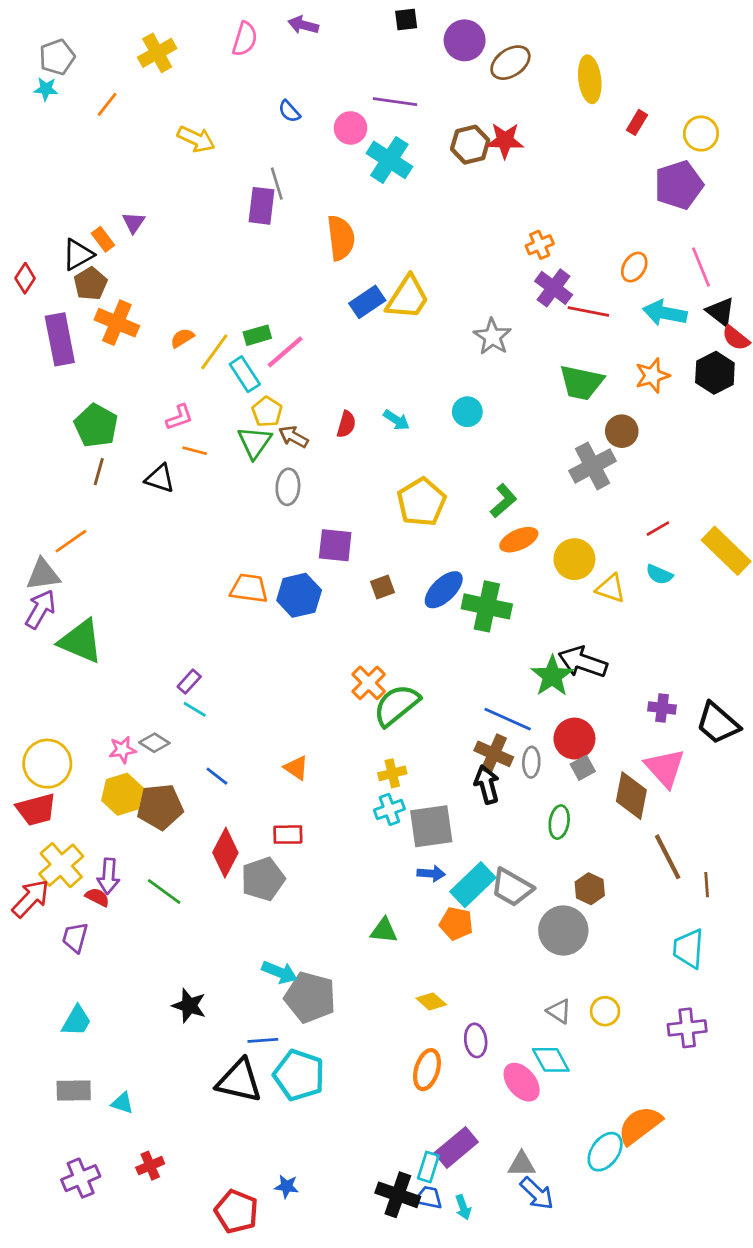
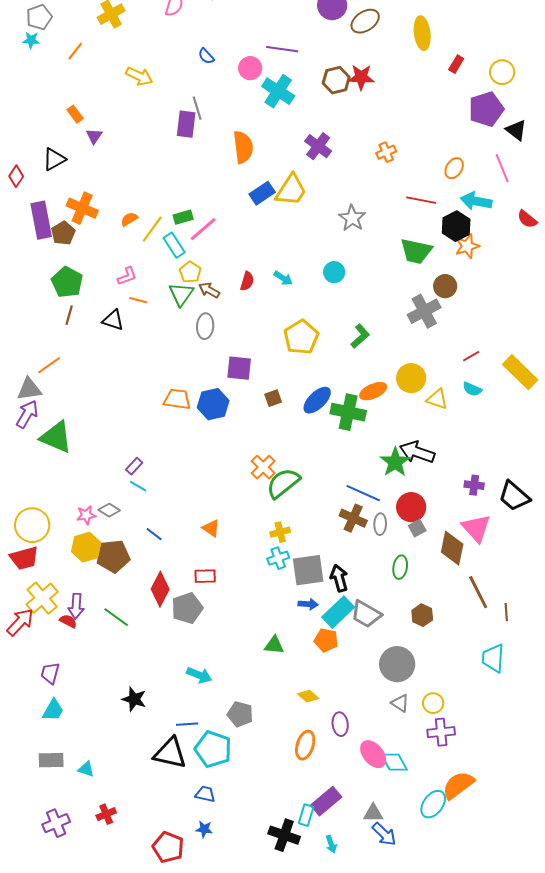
orange rectangle: (103, 239) -> (75, 114), moved
brown pentagon: (90, 284) -> (63, 233), moved
purple cross: (554, 288) -> (318, 146), moved
black triangle: (720, 312) -> (516, 130), moved
black hexagon: (715, 373) -> (456, 226), moved
orange ellipse: (519, 540) -> (373, 391), moved
black arrow: (487, 784) -> (339, 578), moved
gray circle: (563, 931) -> (397, 664), moved
purple trapezoid: (75, 937) -> (50, 673), moved
gray pentagon: (310, 997) -> (240, 714), moved, size x0.7
purple cross: (687, 1028) -> (441, 732), moved
cyan diamond: (551, 1060) -> (394, 762), moved
blue trapezoid: (428, 1198) -> (205, 794), moved

